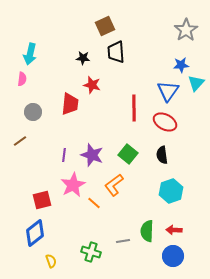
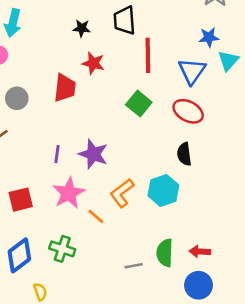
red line: (134, 108) -> (148, 55), moved
green square: (128, 154) -> (139, 104), moved
cyan hexagon: (171, 191) -> (163, 190), moved
red square: (42, 200) -> (21, 200), moved
green cross: (91, 252) -> (62, 249), moved

